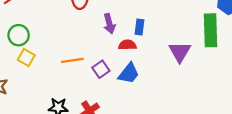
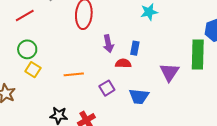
purple square: (101, 69) -> (107, 88), moved
blue trapezoid: (129, 73) -> (139, 96), moved, turned 55

